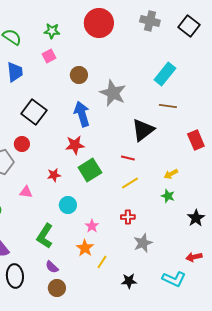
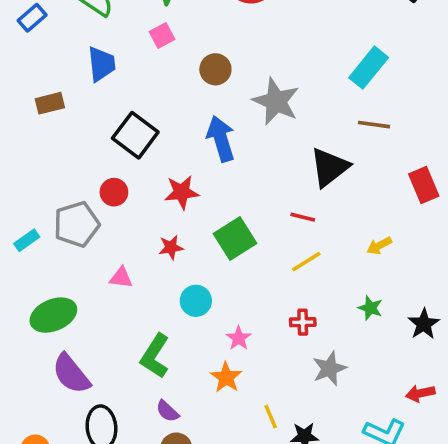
red star: (75, 145) -> (182, 192), moved
green star: (168, 196) -> (370, 308), moved
yellow line: (102, 262) -> (271, 417), moved, turned -56

